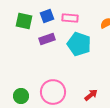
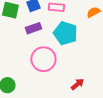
pink circle: (53, 92) -> (43, 59), moved

